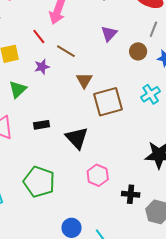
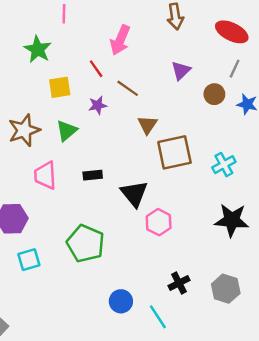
cyan cross: (151, 94) -> (224, 165), moved
pink hexagon: (98, 175) -> (159, 222), moved
black cross: (131, 194) -> (179, 283), moved, turned -36

